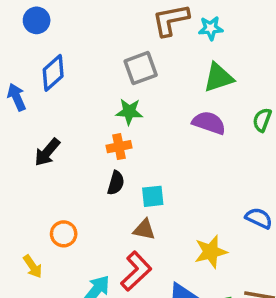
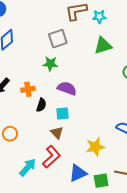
purple semicircle: (209, 123) -> (67, 88), moved
orange cross: (119, 147) -> (28, 89), moved
brown triangle: (144, 230) -> (57, 133), turned 32

